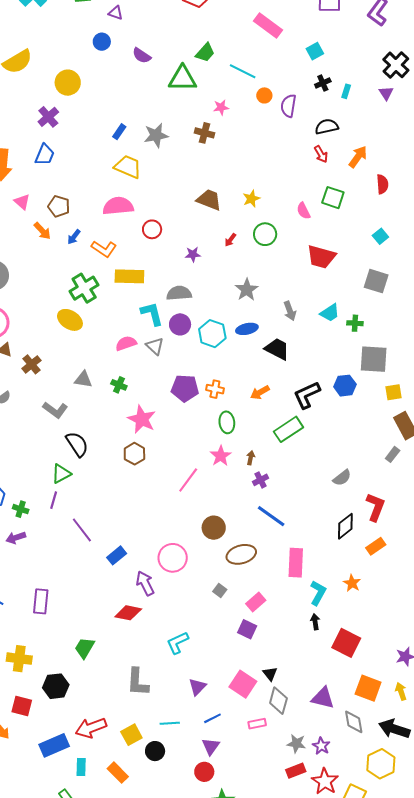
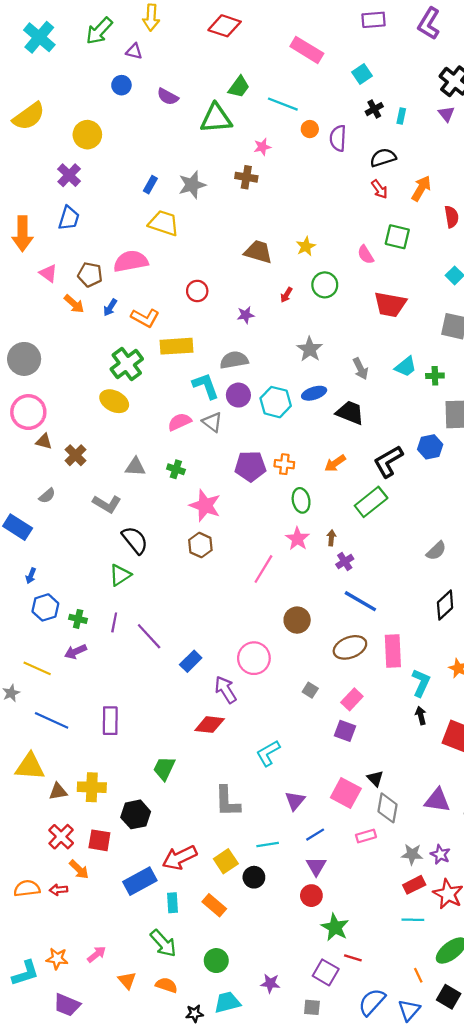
pink semicircle: (118, 206) -> (131, 261), moved
purple line: (54, 500) -> (114, 622), moved
brown ellipse: (241, 554) -> (350, 647), moved

